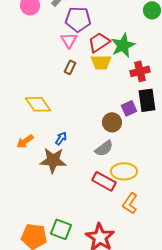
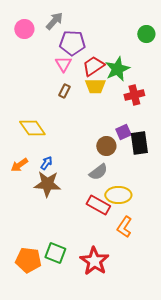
black rectangle: (147, 100) -> (139, 143), moved
blue arrow: (61, 138) -> (46, 163), moved

